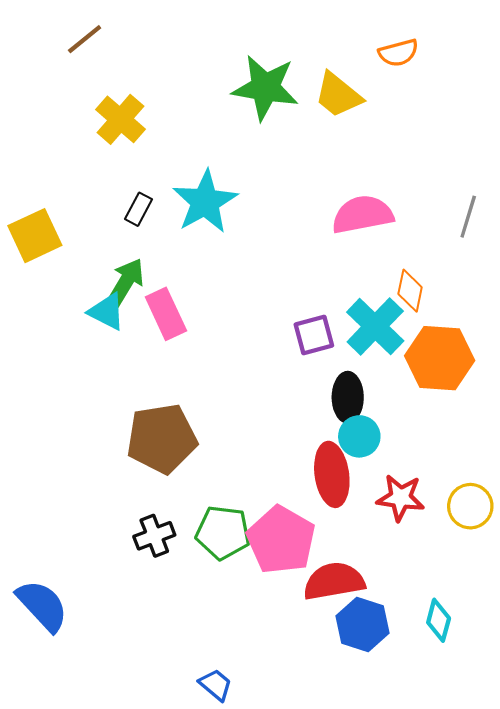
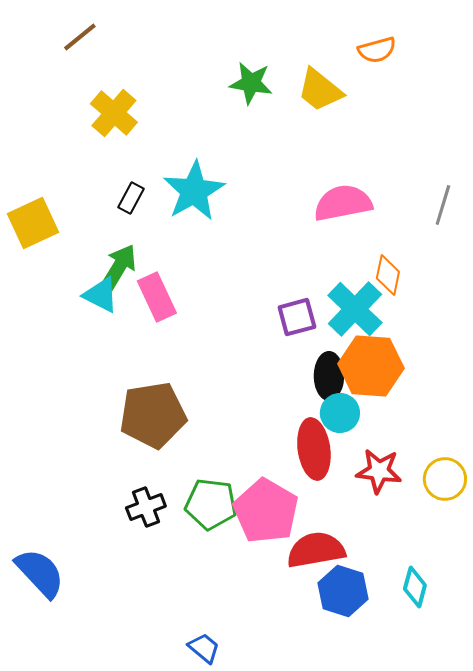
green star: (265, 88) -> (251, 83), size x0.7
orange hexagon: (440, 358) -> (371, 366), moved

